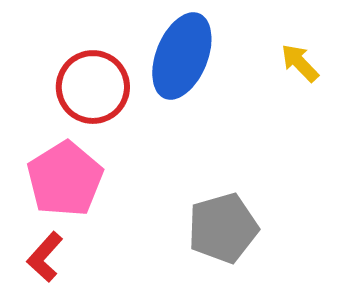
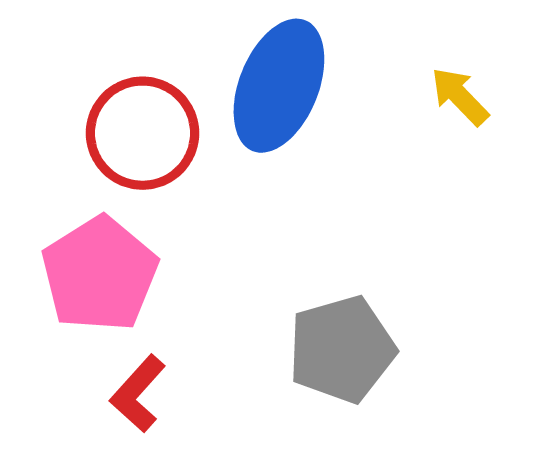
red L-shape: (45, 257) -> (138, 394), moved

